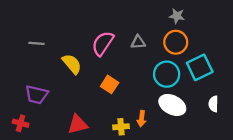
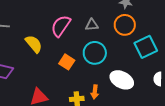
cyan circle: (167, 74) -> (95, 53), moved

